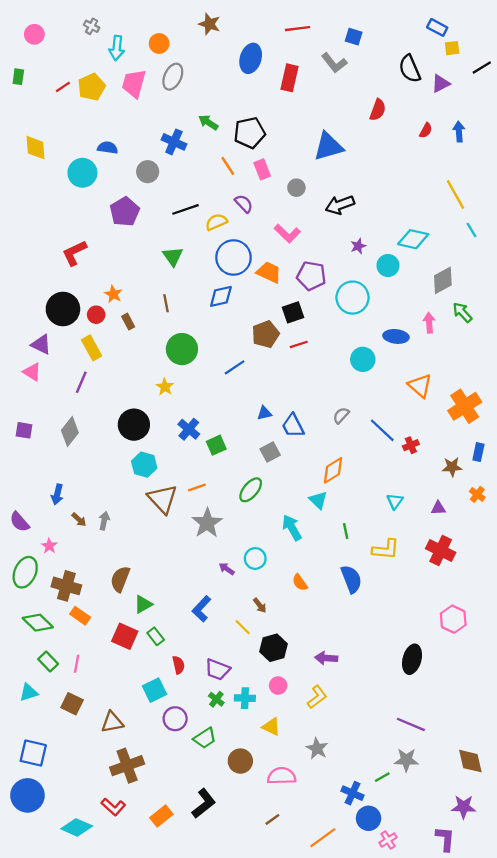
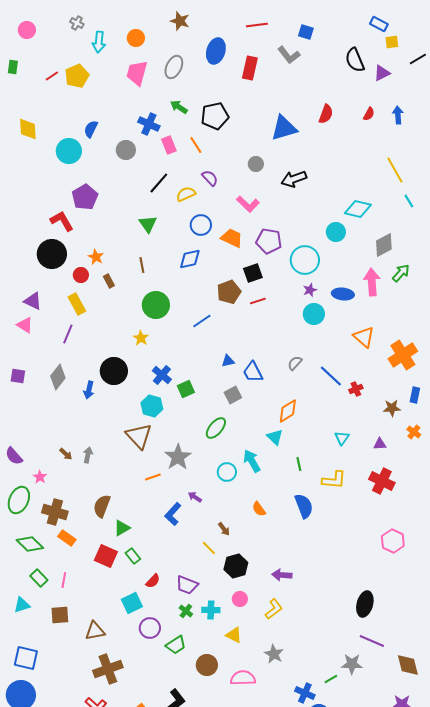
gray ellipse: (173, 77) -> (174, 67), moved
pink trapezoid: (134, 84) -> (137, 73), moved
red semicircle: (378, 110) -> (326, 114), moved
blue semicircle: (108, 148) -> (91, 129), turned -72
pink rectangle: (262, 169) -> (169, 145), moved
black line: (185, 209) -> (159, 183), turned -30
purple pentagon: (125, 212) -> (85, 197), moved
purple star: (358, 246) -> (310, 290), moved
red L-shape: (74, 253) -> (62, 221), turned 85
blue circle: (233, 257) -> (201, 225), size x0.7
black circle: (63, 309) -> (52, 254), moved
green arrow: (462, 312) -> (401, 273), turned 84
pink arrow: (429, 323) -> (372, 282), size x1.5
cyan hexagon: (144, 465) -> (152, 406), moved
orange line: (197, 488) -> (153, 477), moved
blue arrow: (57, 494) -> (89, 390), moved
cyan circle: (255, 558) -> (227, 472), moved
blue L-shape: (201, 609) -> (173, 514), moved
black ellipse: (412, 659) -> (365, 604), moved
red semicircle: (179, 665) -> (153, 581), turned 56
brown square: (72, 704) -> (60, 615), turned -30
purple line: (411, 724) -> (372, 641), moved

